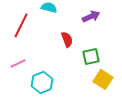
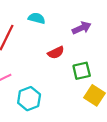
red semicircle: (67, 39) -> (56, 53), turned 84

